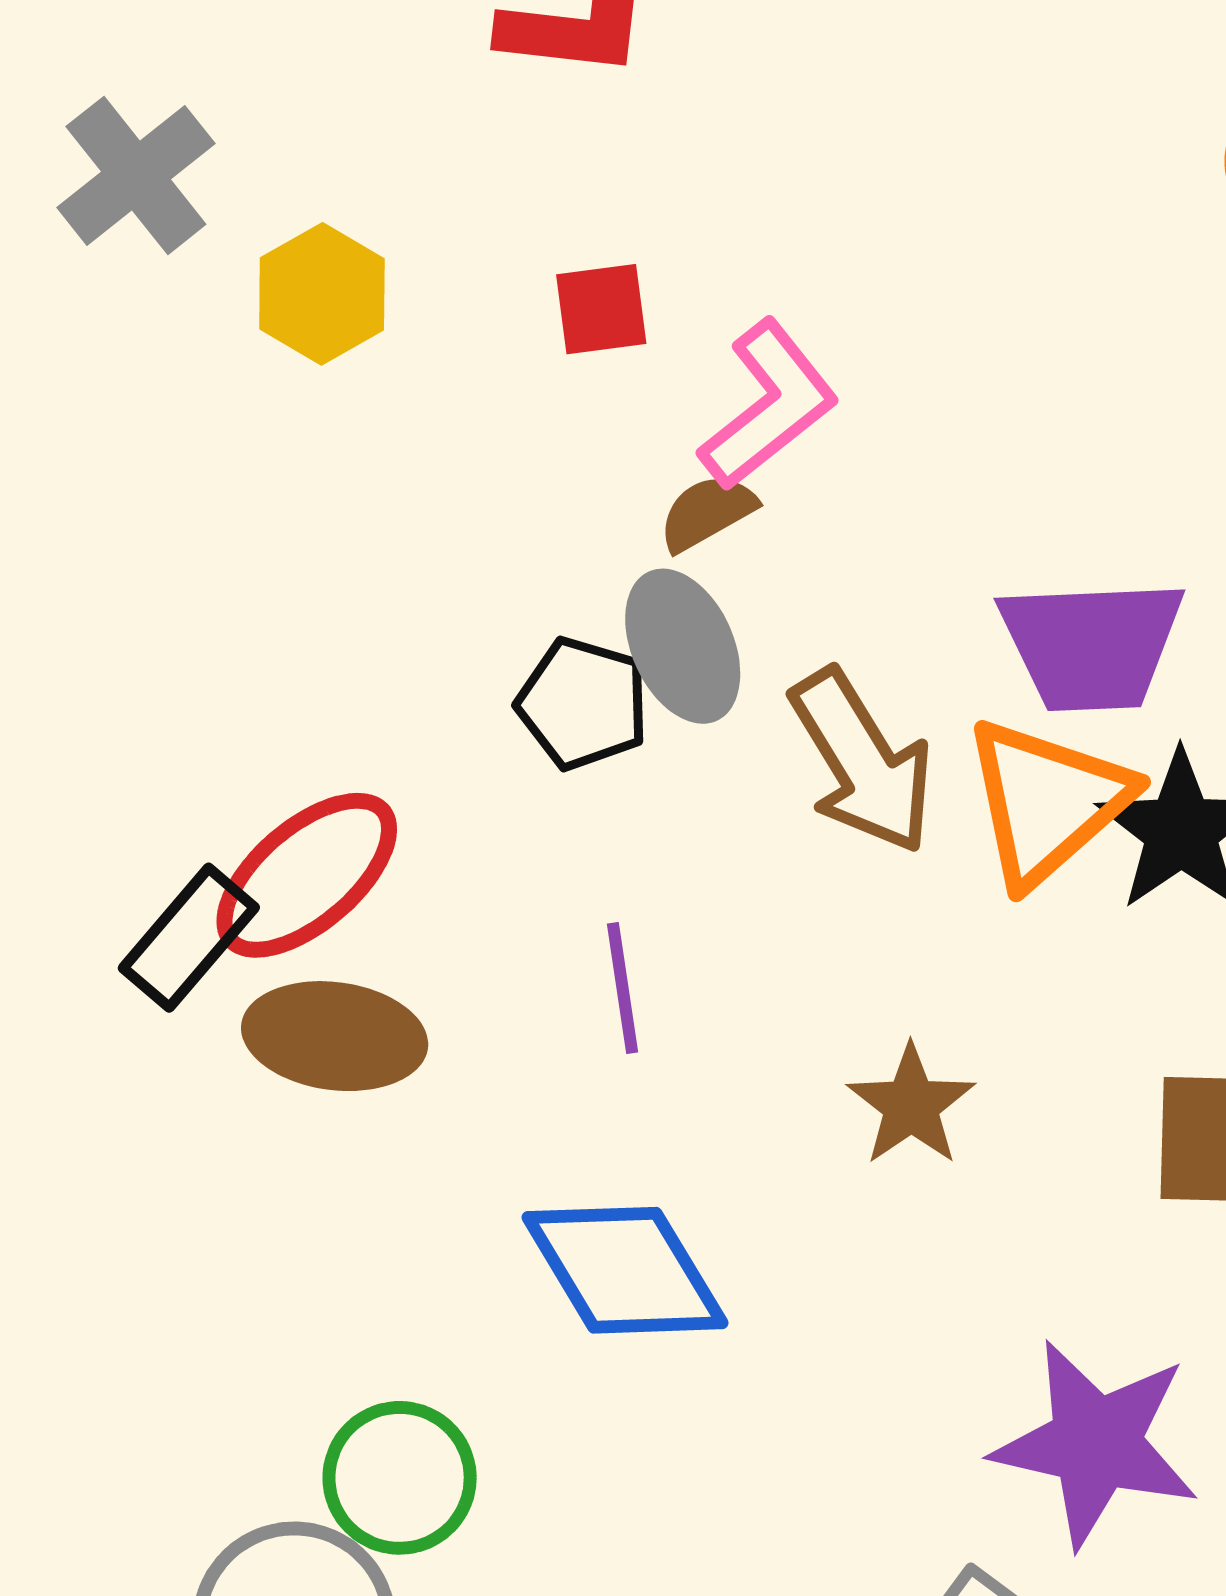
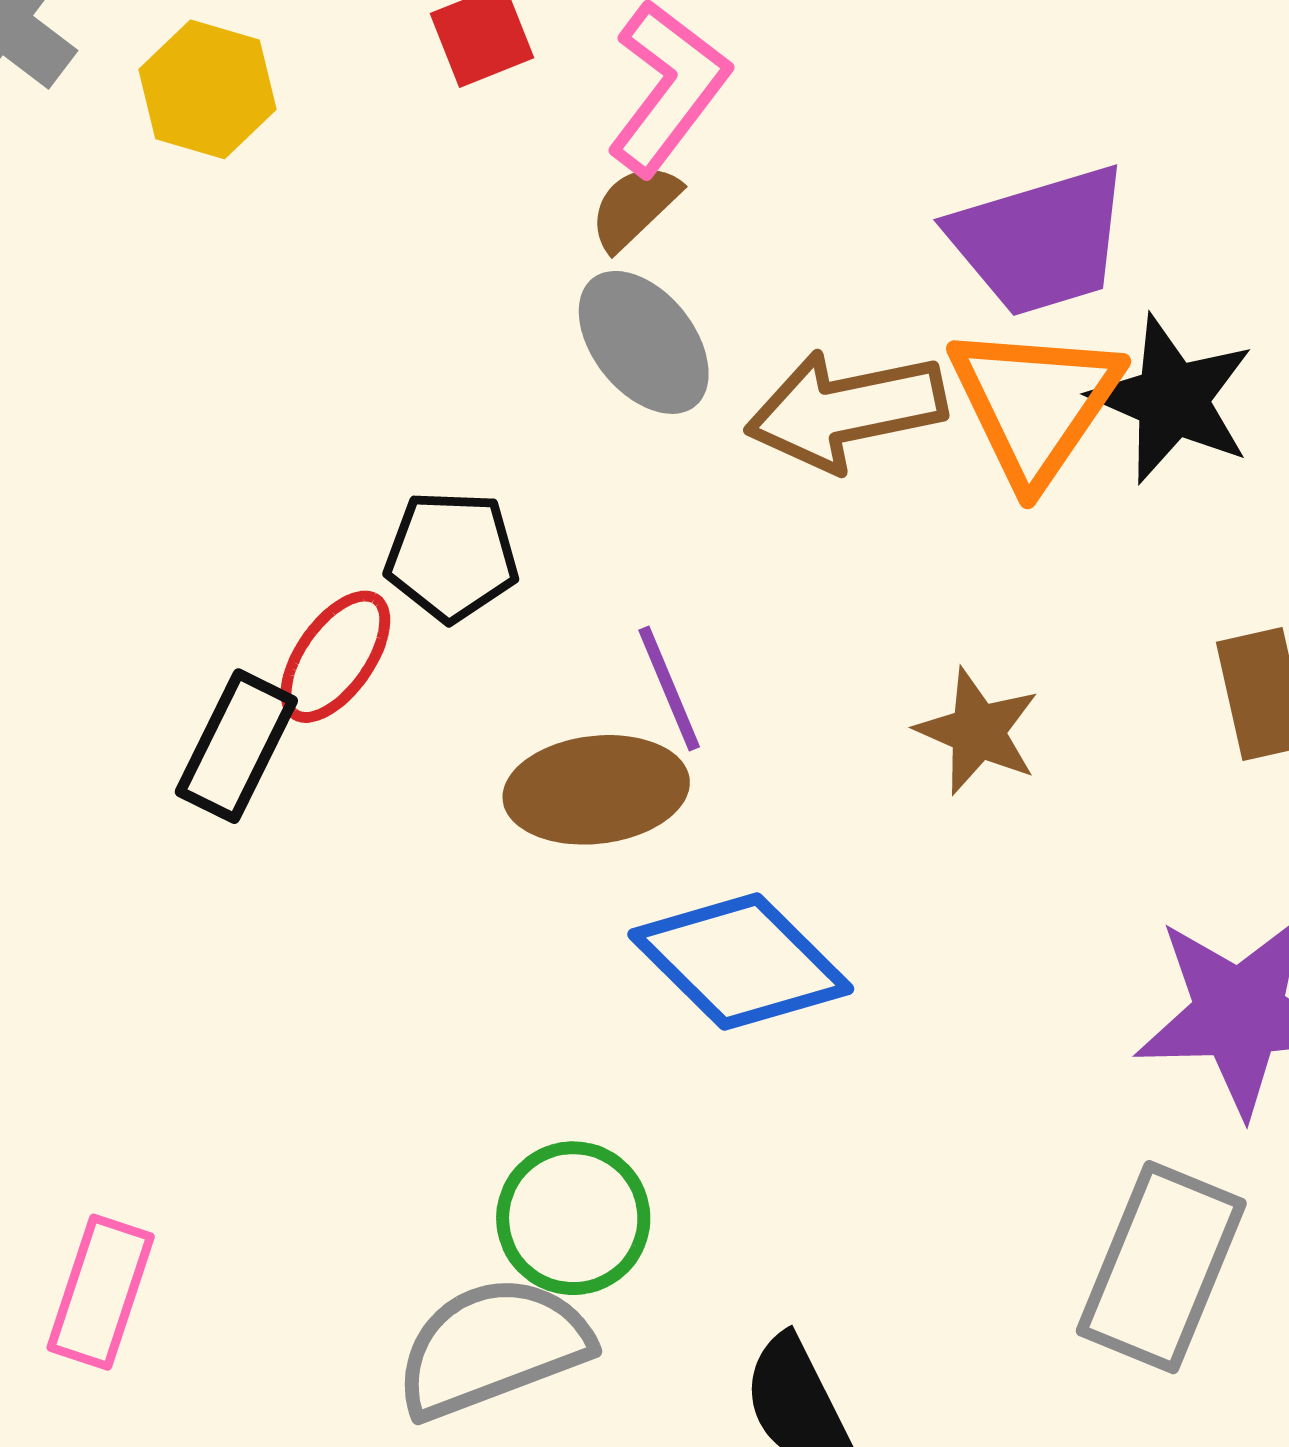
black pentagon: (583, 704) -> (452, 556), moved
brown arrow: (862, 761) -> (846, 410), turned 124
red ellipse: (307, 875) -> (335, 657), size x0.7
brown ellipse: (335, 1036) -> (596, 790), moved

